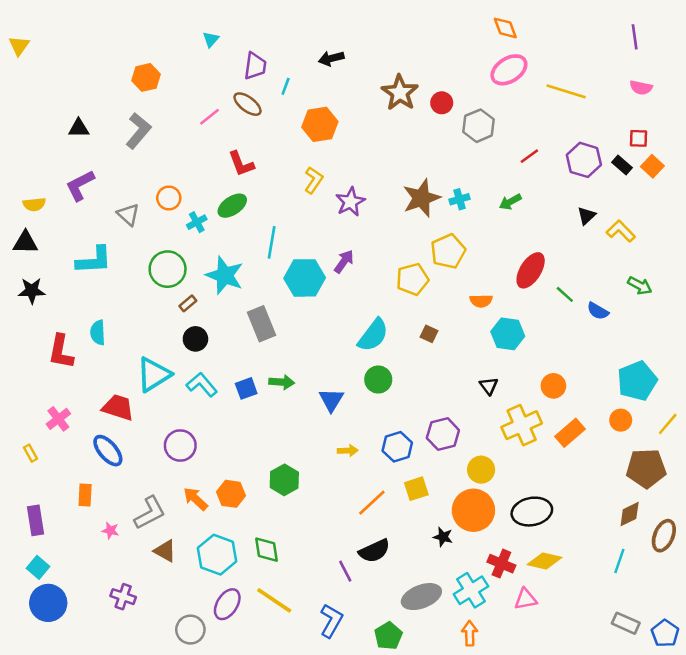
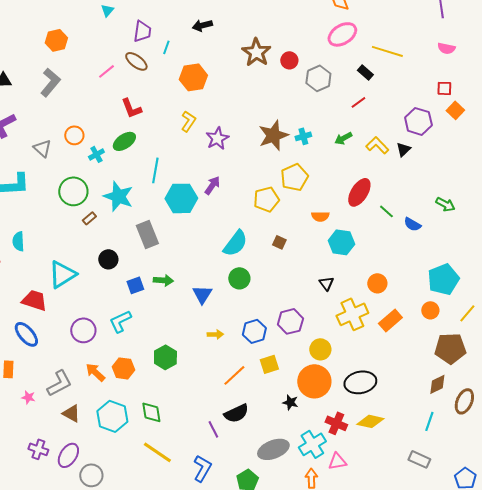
purple hexagon: (584, 160) -> (418, 121), moved
black rectangle: (622, 165) -> (365, 72), moved
yellow L-shape: (621, 231) -> (377, 145), moved
black circle: (195, 339) -> (108, 259), moved
cyan L-shape: (202, 385) -> (120, 321), moved, turned -75
pink triangle: (525, 599) -> (337, 461), moved
purple ellipse: (227, 604) -> (68, 455), moved
gray rectangle: (626, 623) -> (419, 459), moved

